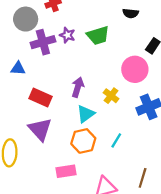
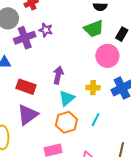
green trapezoid: (98, 35) -> (94, 29), moved
yellow cross: (111, 96) -> (93, 88), moved, turned -32
purple triangle: (40, 129) -> (28, 115), turned 40

